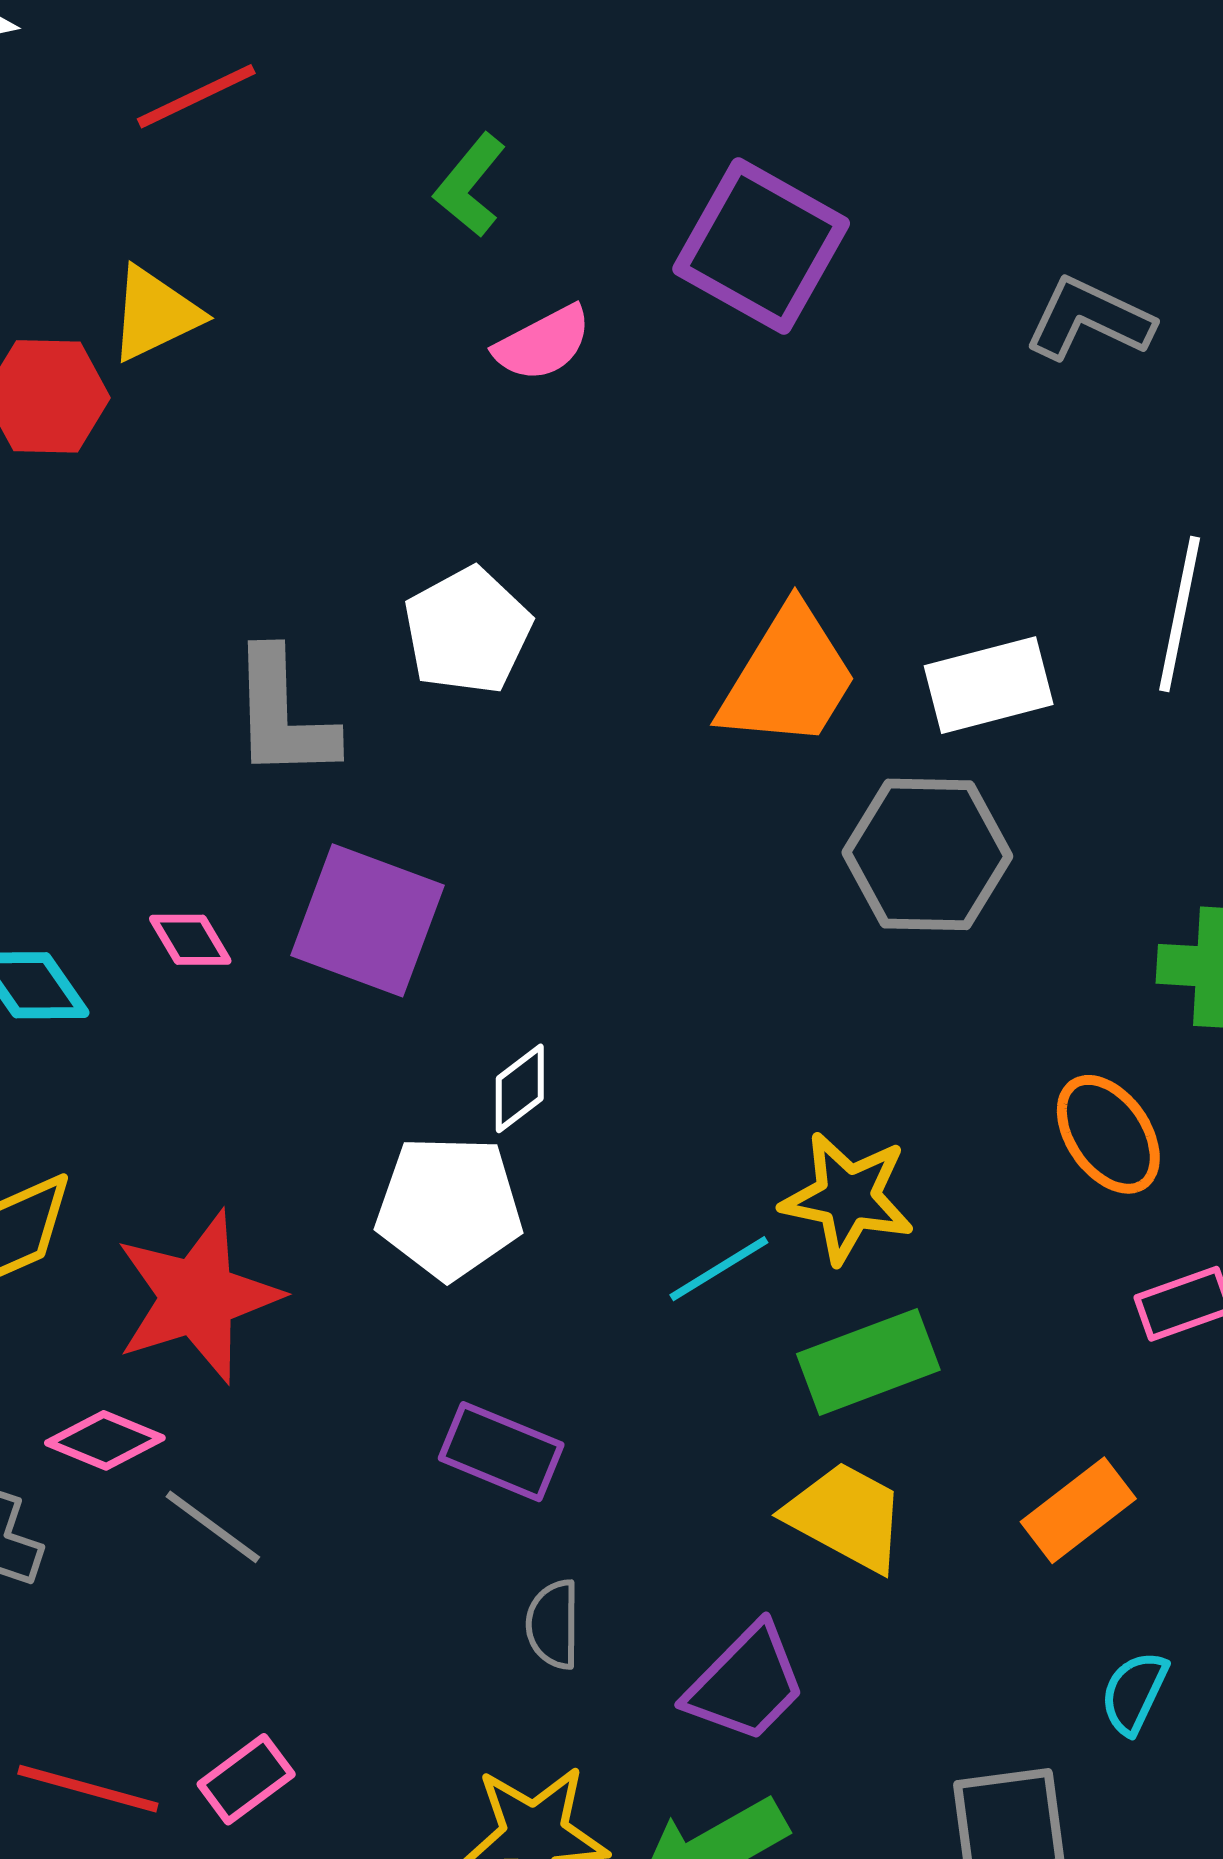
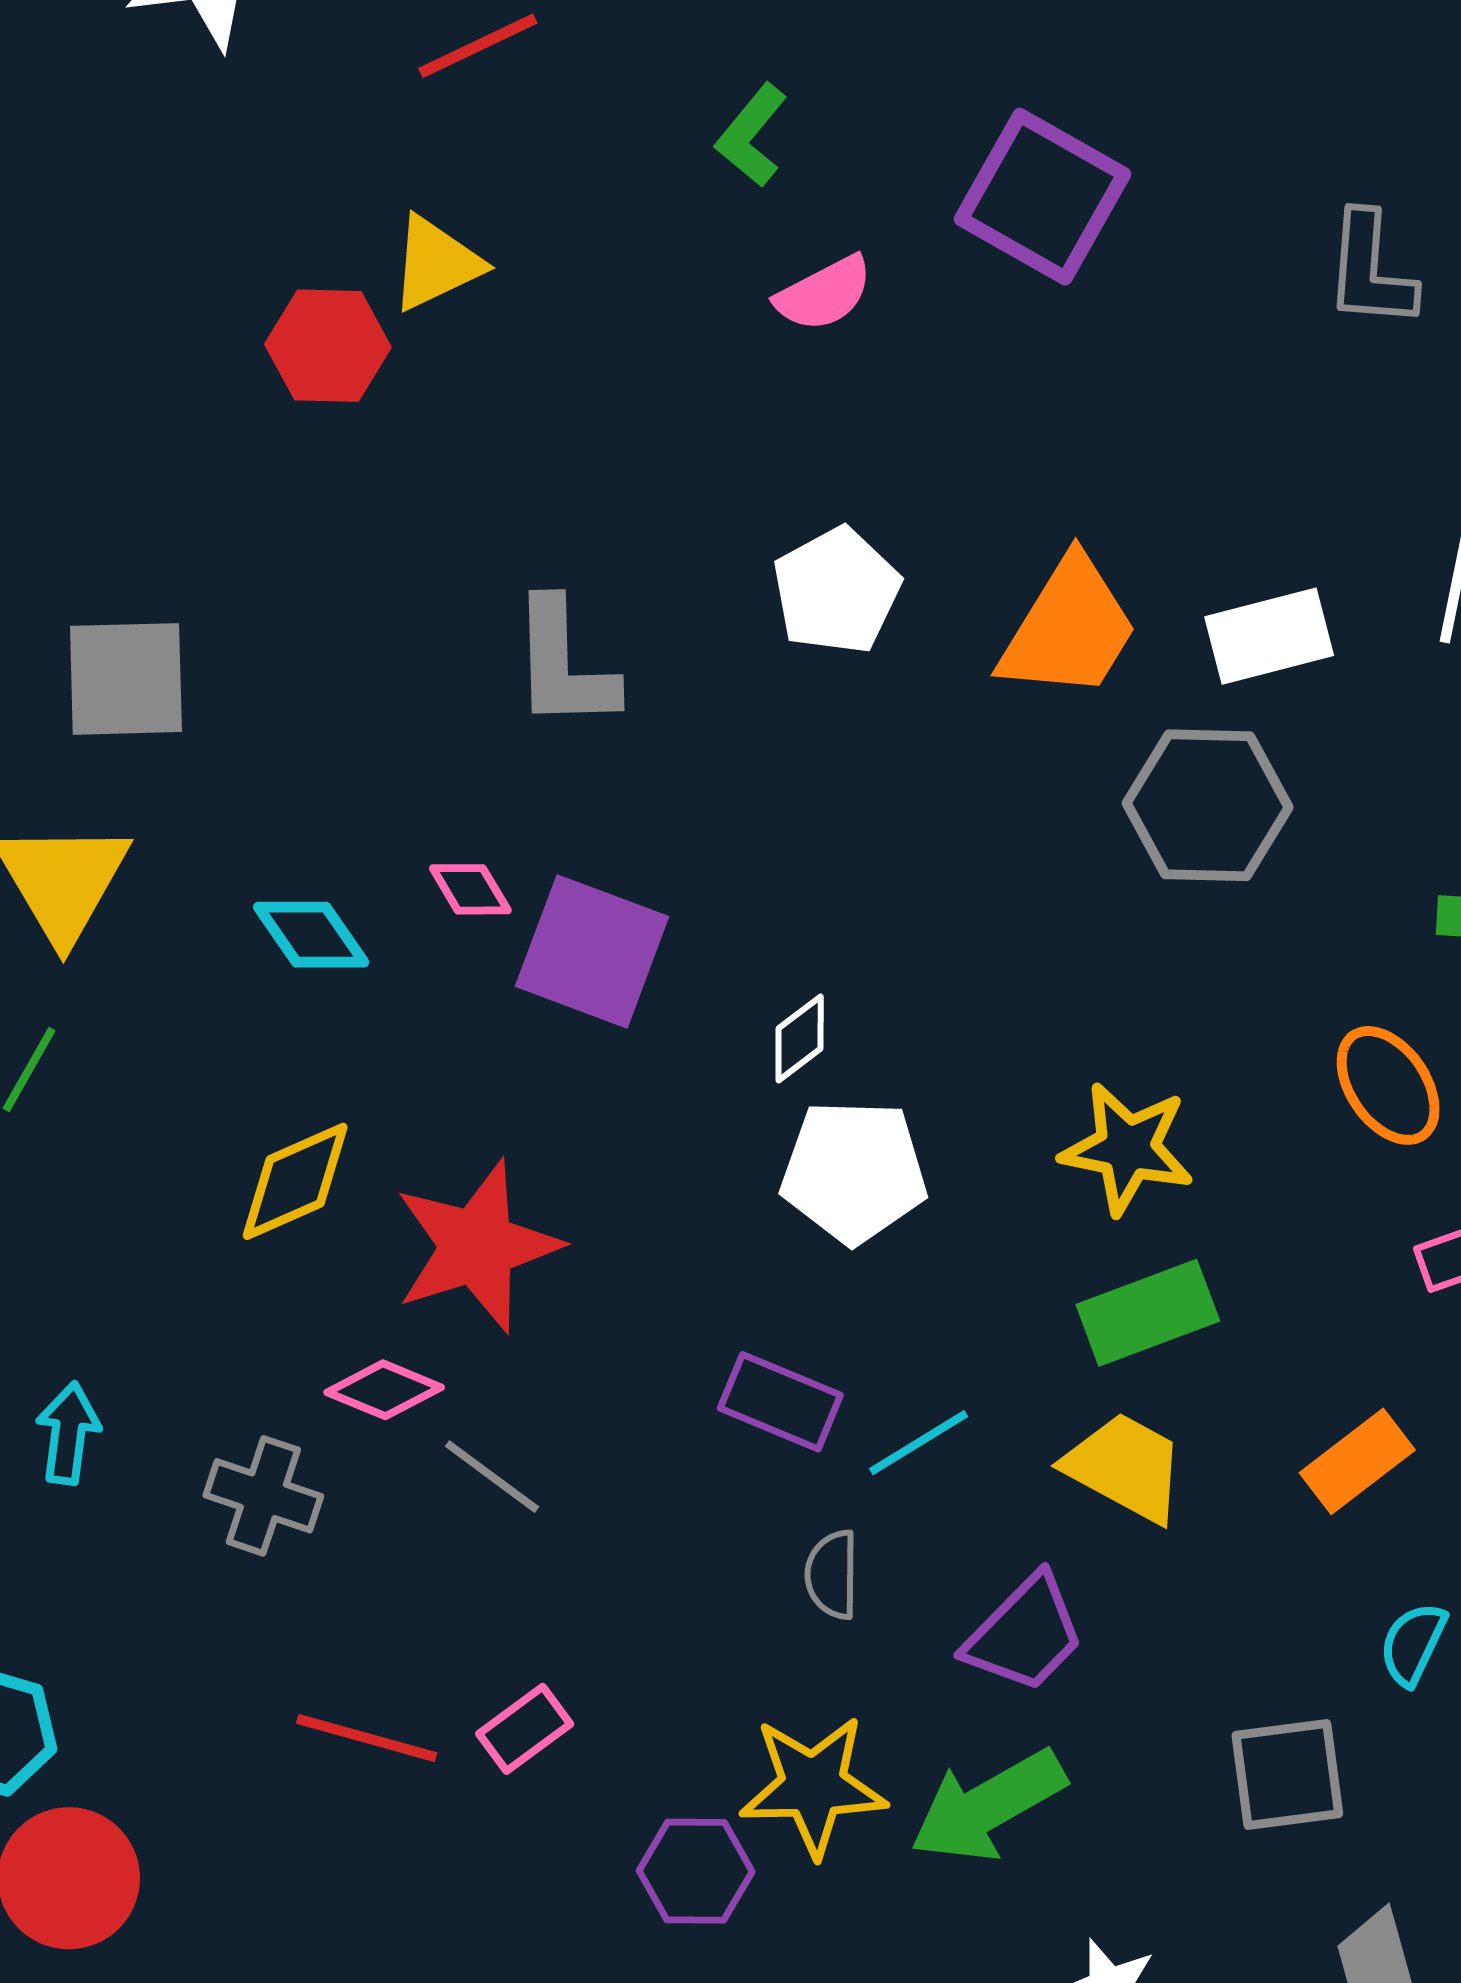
gray L-shape: (1089, 319) -> (1370, 270), turned -111
white pentagon: (467, 631) -> (836, 591), moved
purple square: (368, 920) -> (592, 951), moved
white pentagon: (449, 1207) -> (854, 1172), moved
cyan line: (719, 1269) -> (919, 1443), moved

